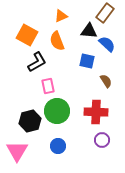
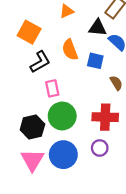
orange semicircle: (57, 41) -> (70, 50), moved
purple circle: (102, 140) -> (100, 148), moved
blue circle: (58, 146) -> (63, 155), size x1.6
pink triangle: (17, 151) -> (32, 160), moved

